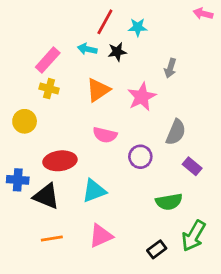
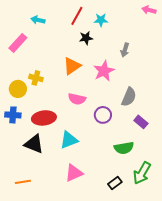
cyan arrow: (87, 49) -> (38, 20), moved
pink rectangle: (48, 60) -> (18, 43), moved
yellow cross: (49, 89) -> (36, 78), moved
blue cross: (18, 180) -> (13, 115), moved
orange line: (52, 238) -> (23, 182), moved

